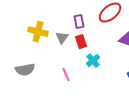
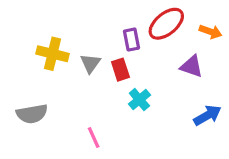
purple rectangle: (79, 22) -> (132, 40), moved
pink line: (66, 75) -> (94, 138), moved

